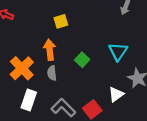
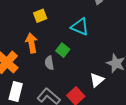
cyan triangle: (118, 51) -> (80, 27), moved, turned -36
gray semicircle: (52, 73) -> (49, 63), moved

